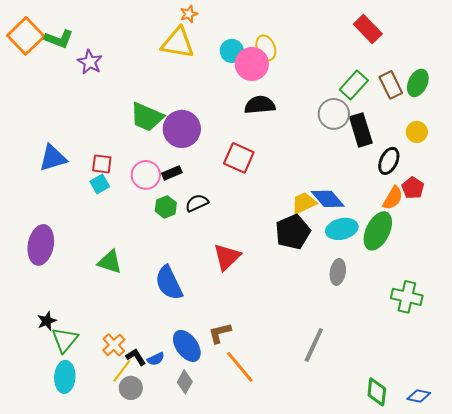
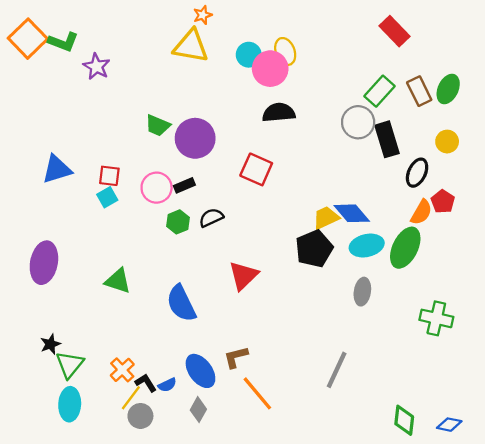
green trapezoid: (147, 117) -> (158, 125), size x0.7

